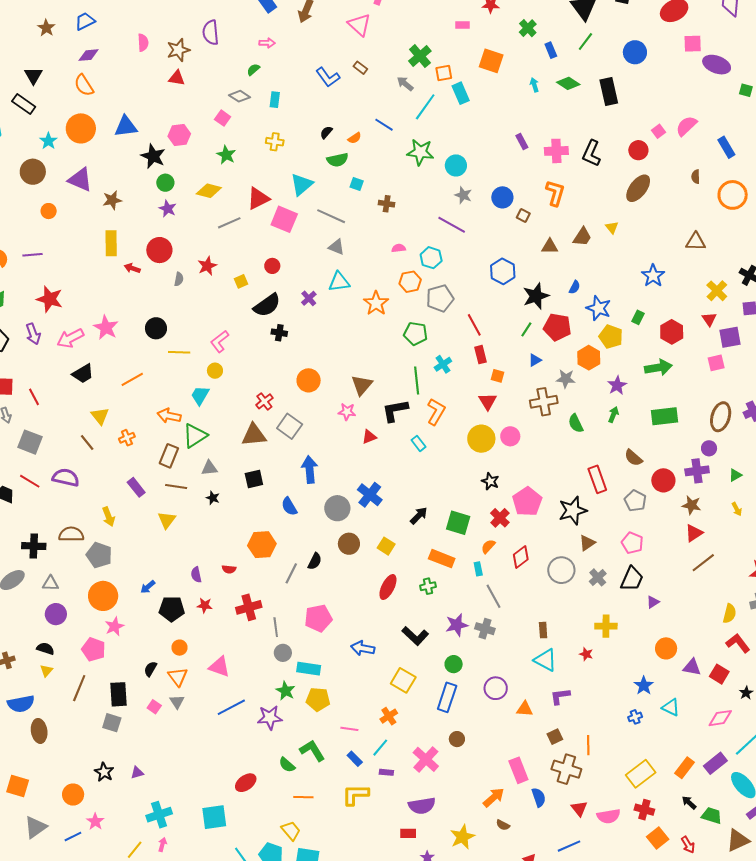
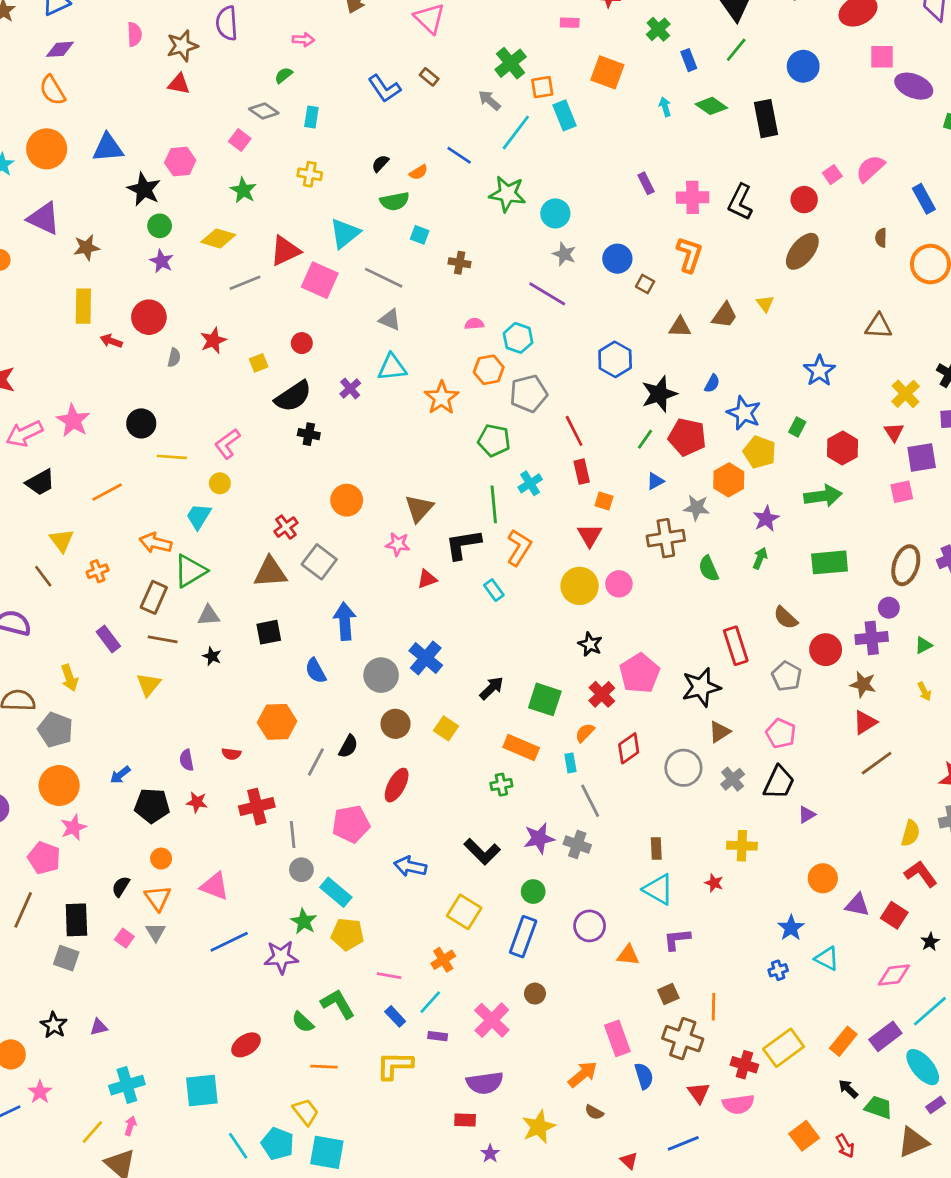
red ellipse: (388, 587) -> (397, 785), moved
cyan rectangle: (309, 669) -> (336, 892), turned 30
red cross: (644, 810) -> (744, 1065), moved

